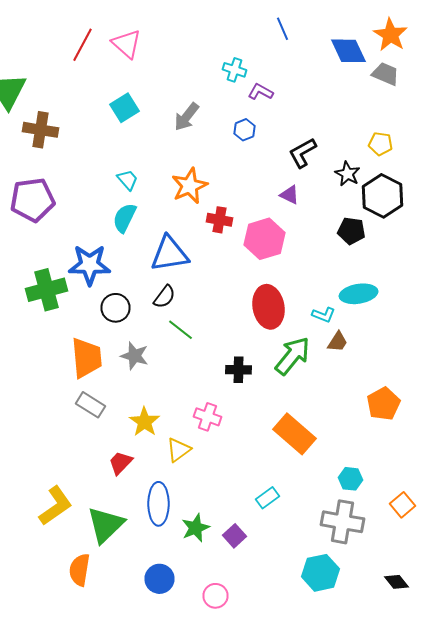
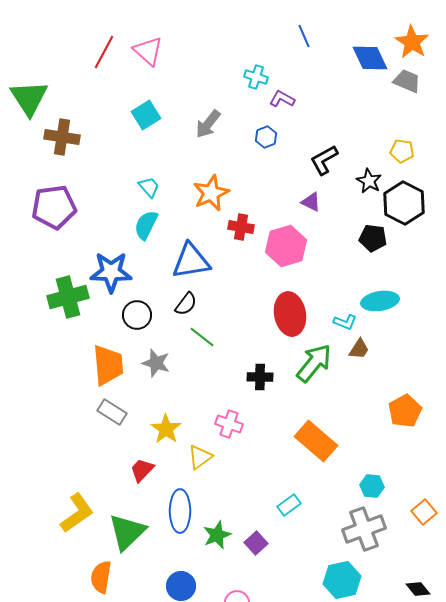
gray cross: (342, 522) -> (364, 529), turned -30

